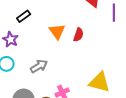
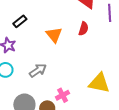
red semicircle: (78, 35) -> (83, 29), moved

